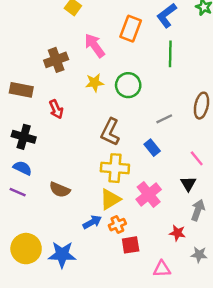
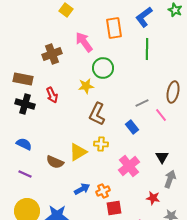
orange rectangle: (131, 29) -> (114, 28), turned -30
yellow star: (95, 83) -> (86, 86), moved
green circle: (128, 85) -> (103, 68), moved
black cross: (24, 137) -> (25, 104), moved
pink line: (197, 158) -> (161, 115), moved
yellow cross: (115, 168) -> (101, 144), size x0.6
purple line: (18, 192) -> (25, 174), moved
yellow triangle: (110, 199) -> (78, 152), moved

